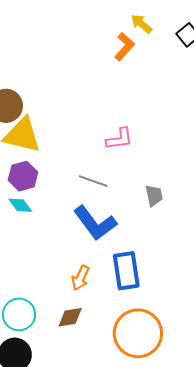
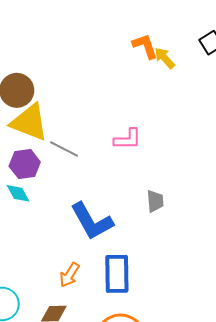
yellow arrow: (141, 24) -> (165, 58), moved
orange L-shape: (124, 47) -> (145, 46), turned -68
gray line: (93, 181) -> (64, 149), moved

